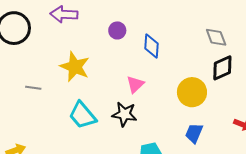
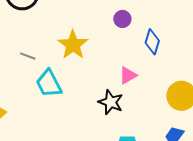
cyan trapezoid: (82, 115) -> (49, 84), moved

